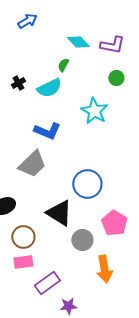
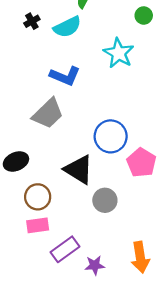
pink pentagon: (114, 223) -> (141, 163), moved
orange arrow: (104, 269) -> (140, 257), moved
purple star: (68, 306) -> (95, 265), moved

